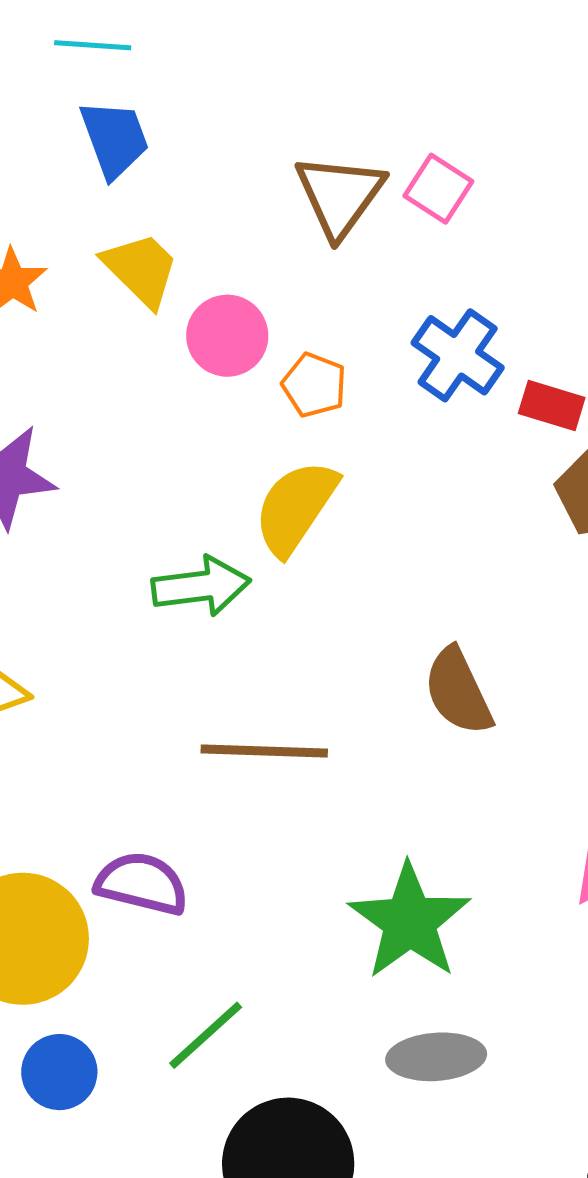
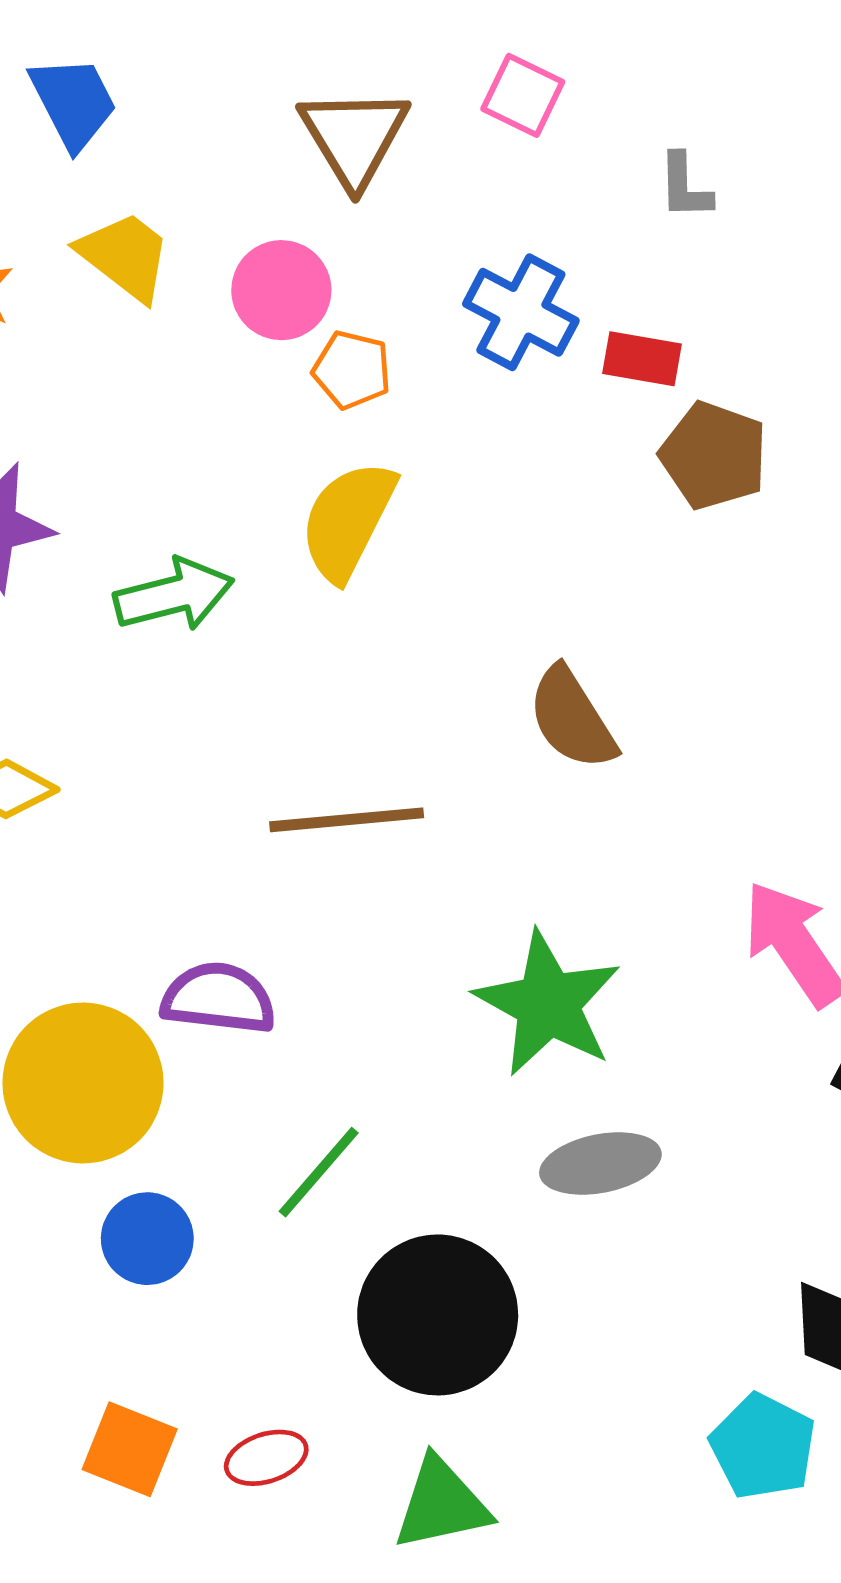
pink square: (438, 189) -> (523, 95), moved
pink circle: (227, 336) -> (281, 290), moved
green arrow: (201, 586) -> (174, 595), moved

